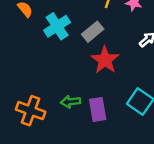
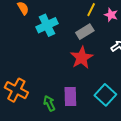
gray rectangle: (93, 32) -> (85, 32), moved
green arrow: (71, 102) -> (49, 103), moved, turned 63

